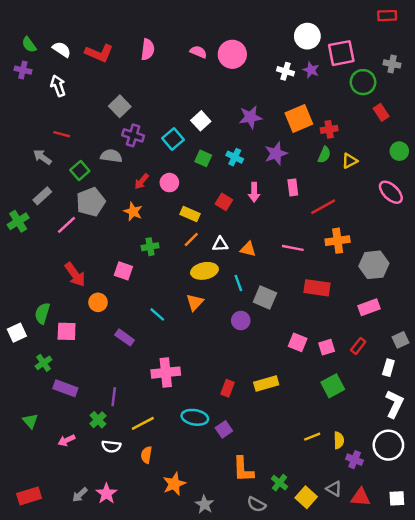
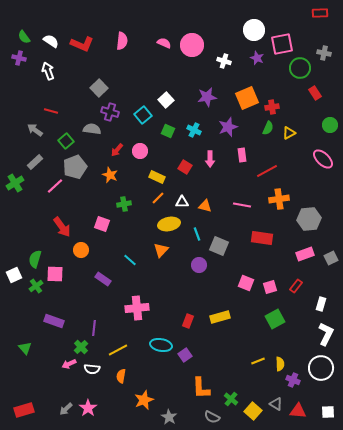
white cross: (286, 71) -> (224, 61), moved
gray square: (401, 340) -> (331, 258), moved
green cross: (44, 363) -> (36, 286), moved
pink arrow: (67, 440) -> (69, 364), moved

